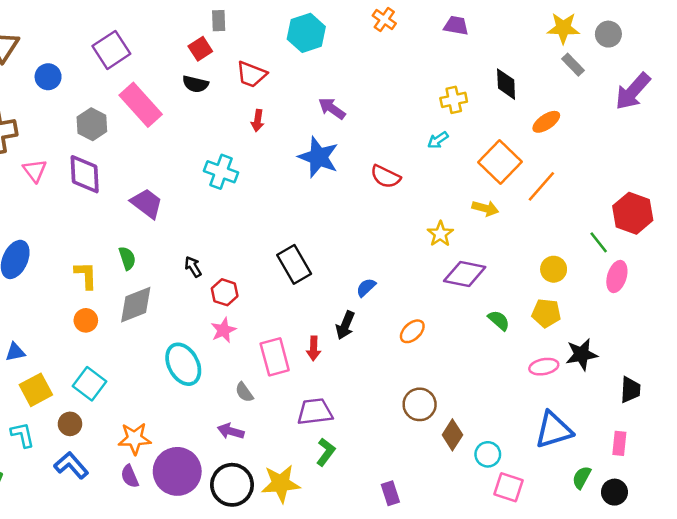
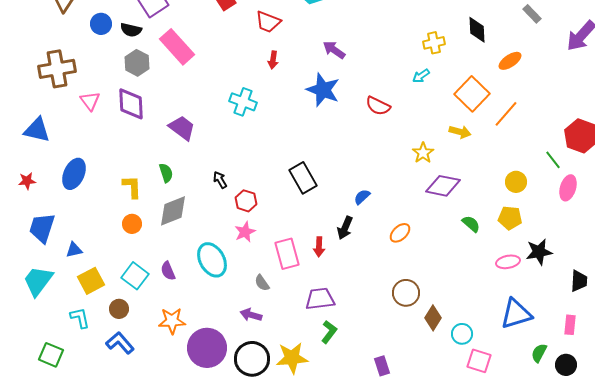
black semicircle: (195, 84) -> (131, 30), moved
purple semicircle: (130, 476) -> (168, 271), moved

